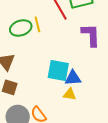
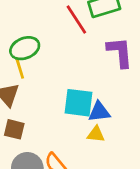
yellow line: (37, 24) -> (20, 68), moved

